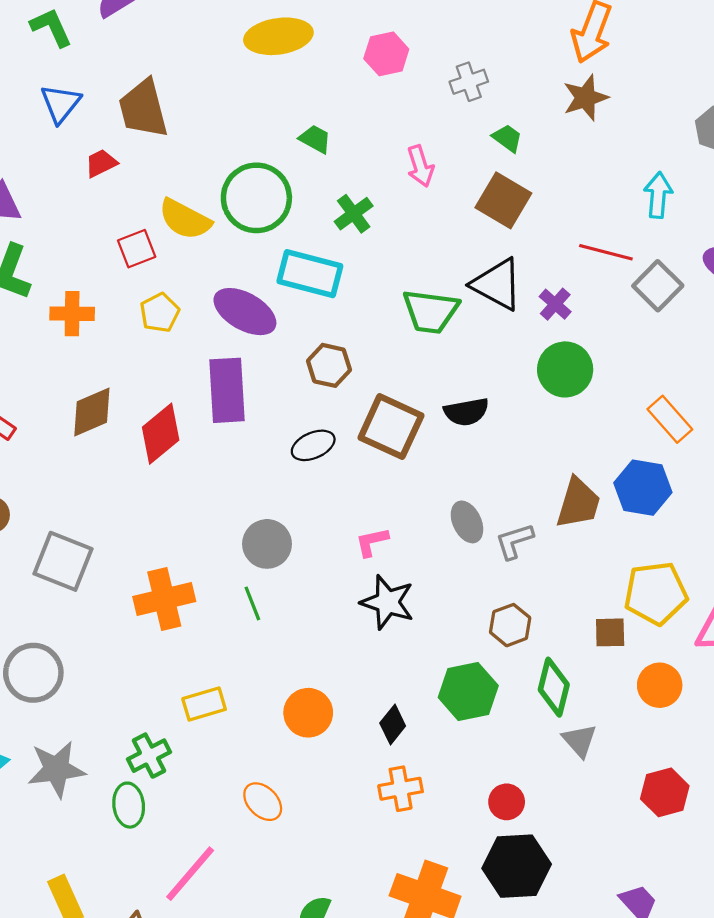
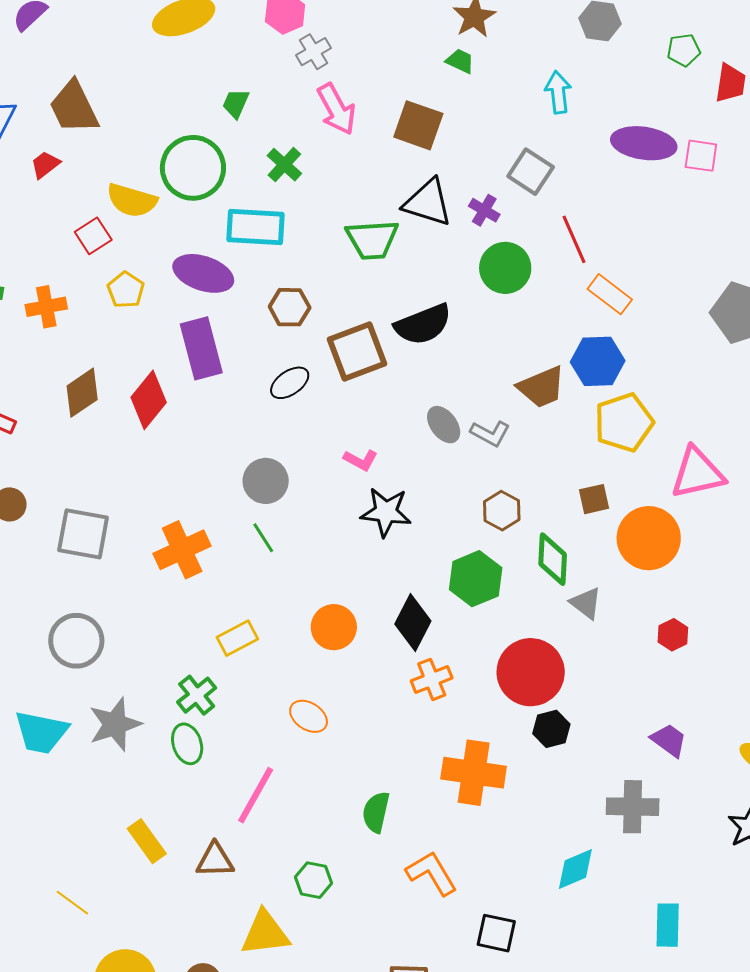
gray cross: (469, 82) -> (314, 52), moved
green trapezoid: (507, 138) -> (460, 61), moved
green trapezoid: (315, 139) -> (236, 104), turned -84
pink arrow: (420, 166) -> (336, 109), size x1.4
red line: (606, 252) -> (574, 239), moved, turned 63
gray square: (658, 286) -> (531, 172), moved
black semicircle: (466, 412) -> (423, 324), size x1.4
brown square: (391, 427) -> (357, 352), turned -34
brown trapezoid: (578, 503) -> (542, 387), turned 62
gray L-shape: (514, 541) -> (490, 433), turned -123
pink L-shape: (372, 542) -> (361, 460), turned -128
yellow pentagon: (656, 593) -> (624, 422), moved
orange circle: (660, 685) -> (649, 538), size x1.5
black diamond: (393, 725) -> (413, 622), size x1.5
red hexagon: (665, 792) -> (673, 635), size x0.7
red circle: (507, 802) -> (531, 672), size x2.0
black hexagon: (517, 866) -> (551, 729), size x0.6

